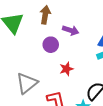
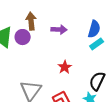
purple circle: (51, 45) -> (23, 37), moved

